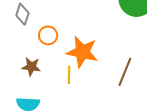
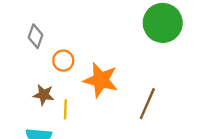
yellow line: (69, 75) -> (65, 109), moved

